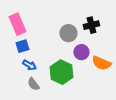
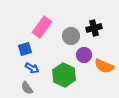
pink rectangle: (17, 24) -> (42, 27), moved, turned 60
gray semicircle: (33, 84) -> (27, 88), moved

